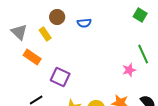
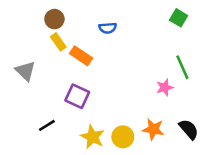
brown circle: (57, 17) -> (54, 19), moved
gray triangle: (19, 32) -> (25, 71), moved
orange rectangle: (32, 57) -> (81, 56), moved

